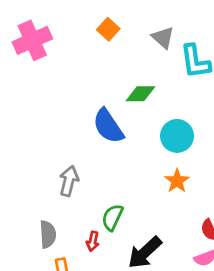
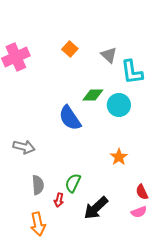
cyan circle: (177, 136) -> (119, 105), moved
gray arrow: (69, 181) -> (24, 147), moved, turned 90
gray semicircle: (48, 234) -> (38, 185), moved

